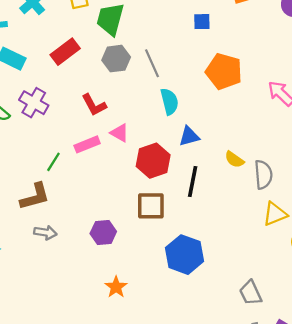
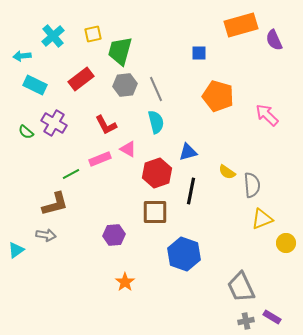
cyan semicircle: (169, 102) -> (156, 122), moved
green line: (53, 162) -> (71, 174), turned 30
gray arrow: (45, 233) -> (46, 235), moved
gray trapezoid: (251, 293) -> (241, 287), size x1.4

